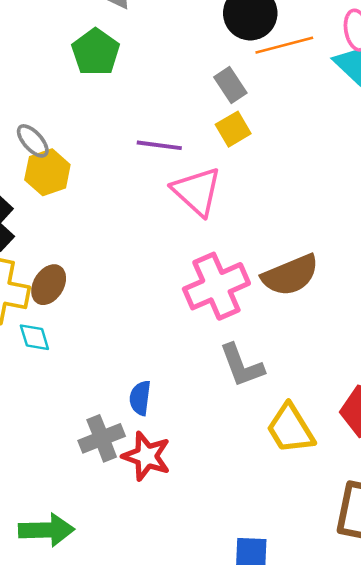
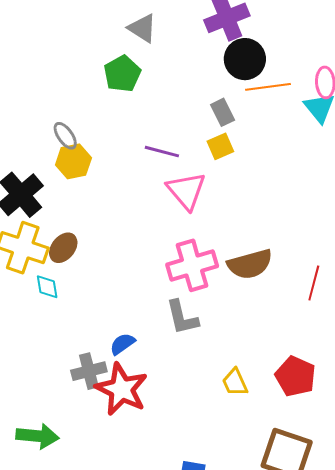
gray L-shape: (242, 366) -> (182, 318), moved
blue semicircle: (140, 398) -> (122, 344), turned 40
yellow trapezoid: (290, 429) -> (235, 382), size x0.7
red star: (146, 456) -> (122, 389), size x1.4

